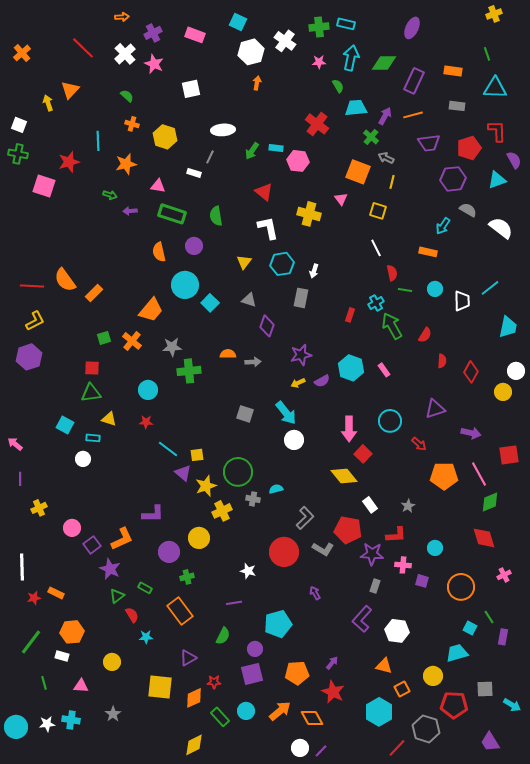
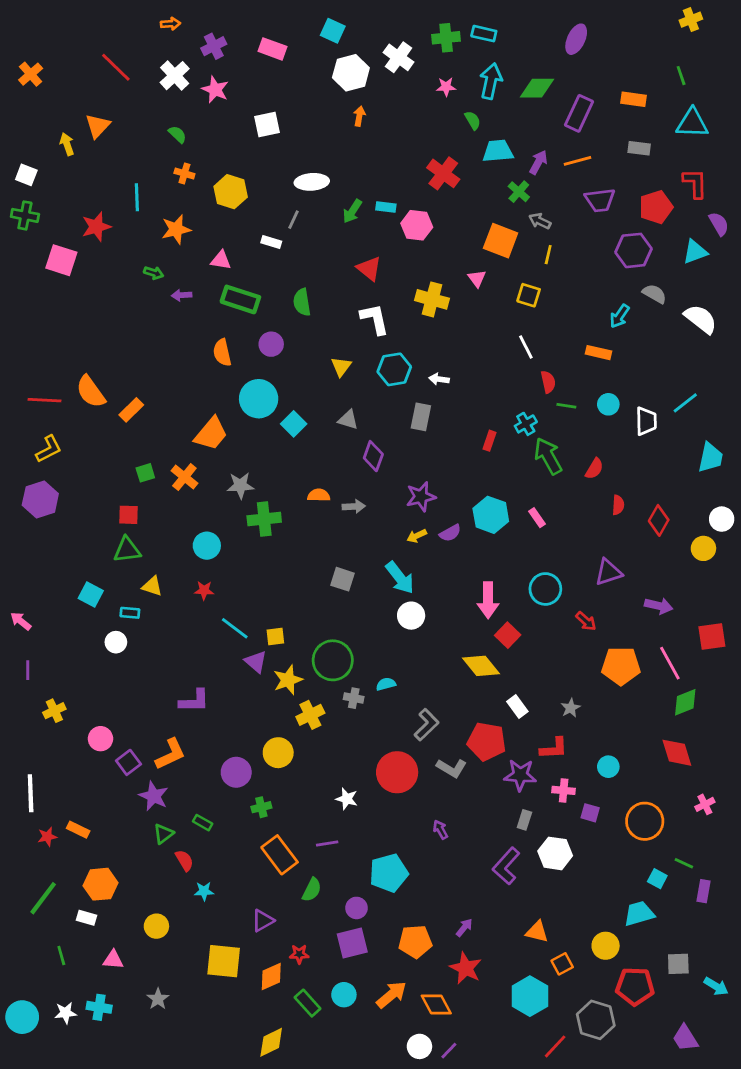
white arrow: (314, 271) -> (439, 379), turned 80
purple L-shape: (153, 514) -> (194, 701), moved
orange rectangle: (180, 611) -> (280, 855), moved
green line: (489, 617) -> (684, 863), turned -32
white hexagon: (397, 631) -> (555, 853), moved

